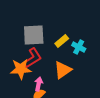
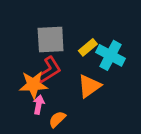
cyan cross: (79, 47) -> (110, 55), size x1.5
pink arrow: (39, 84) -> (39, 105), moved

